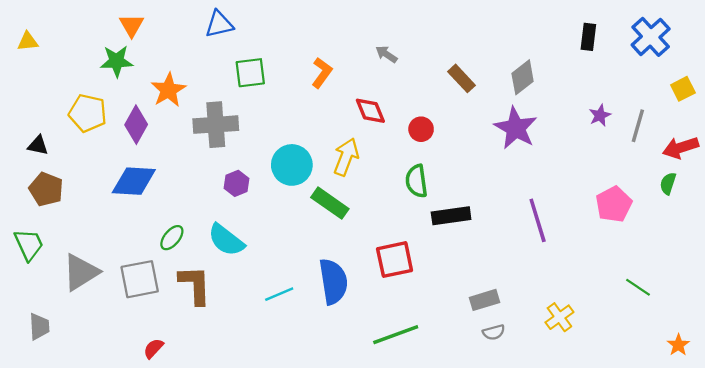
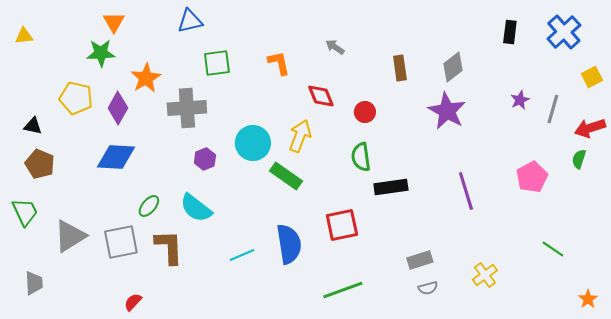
orange L-shape: (322, 73) -> (279, 63), turned -48
brown rectangle: (461, 78) -> (400, 68), turned 35

